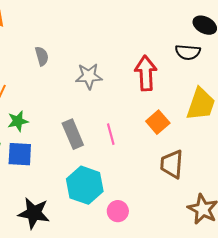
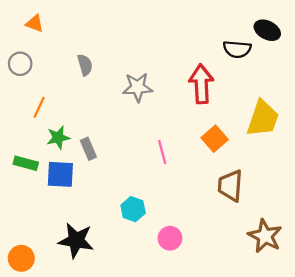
black semicircle: (188, 52) -> (237, 49), moved
gray rectangle: (73, 134) -> (88, 149), moved, size x0.7
cyan hexagon: (85, 185) -> (133, 209), size x0.6

